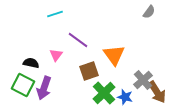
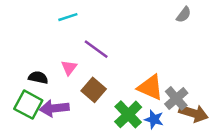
orange triangle: (114, 55) -> (150, 87), moved, turned -30
brown square: (89, 71) -> (94, 90), moved, turned -30
purple arrow: (44, 88) -> (54, 108), turned 65
brown arrow: (157, 92) -> (194, 113), turned -40

